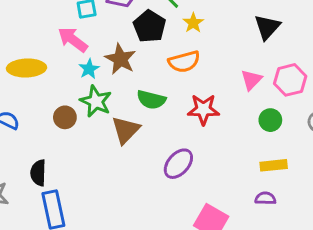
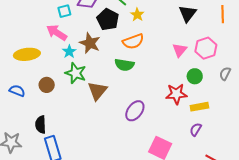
green semicircle: (151, 100) -> (124, 65), moved
red star: (203, 109) -> (176, 94), moved
brown circle: (65, 117) -> (47, 85), moved
purple semicircle: (265, 198) -> (196, 129), turned -56

